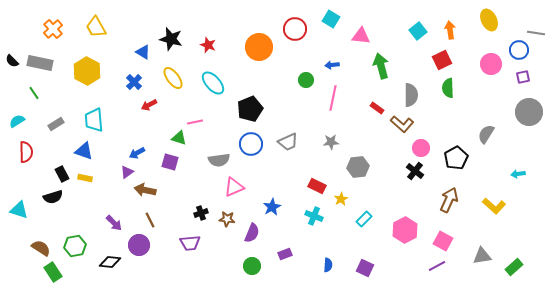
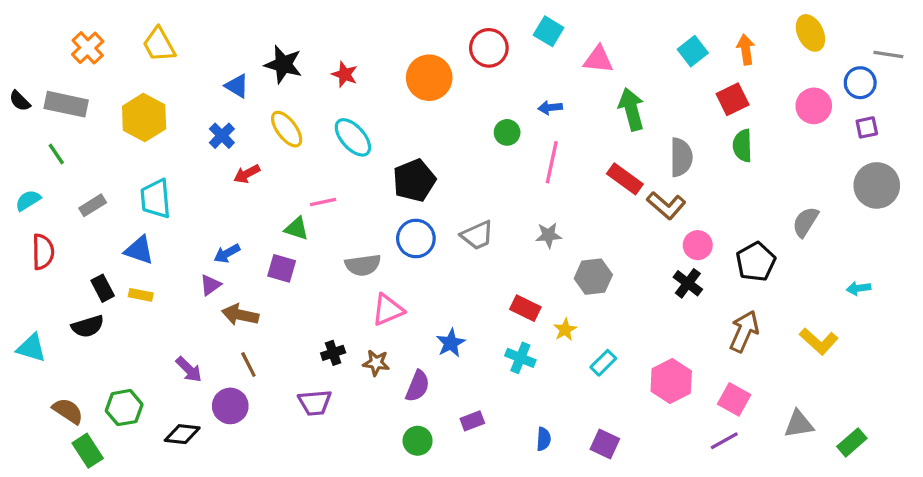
red rectangle: (377, 108) -> (625, 179), size x1.5

